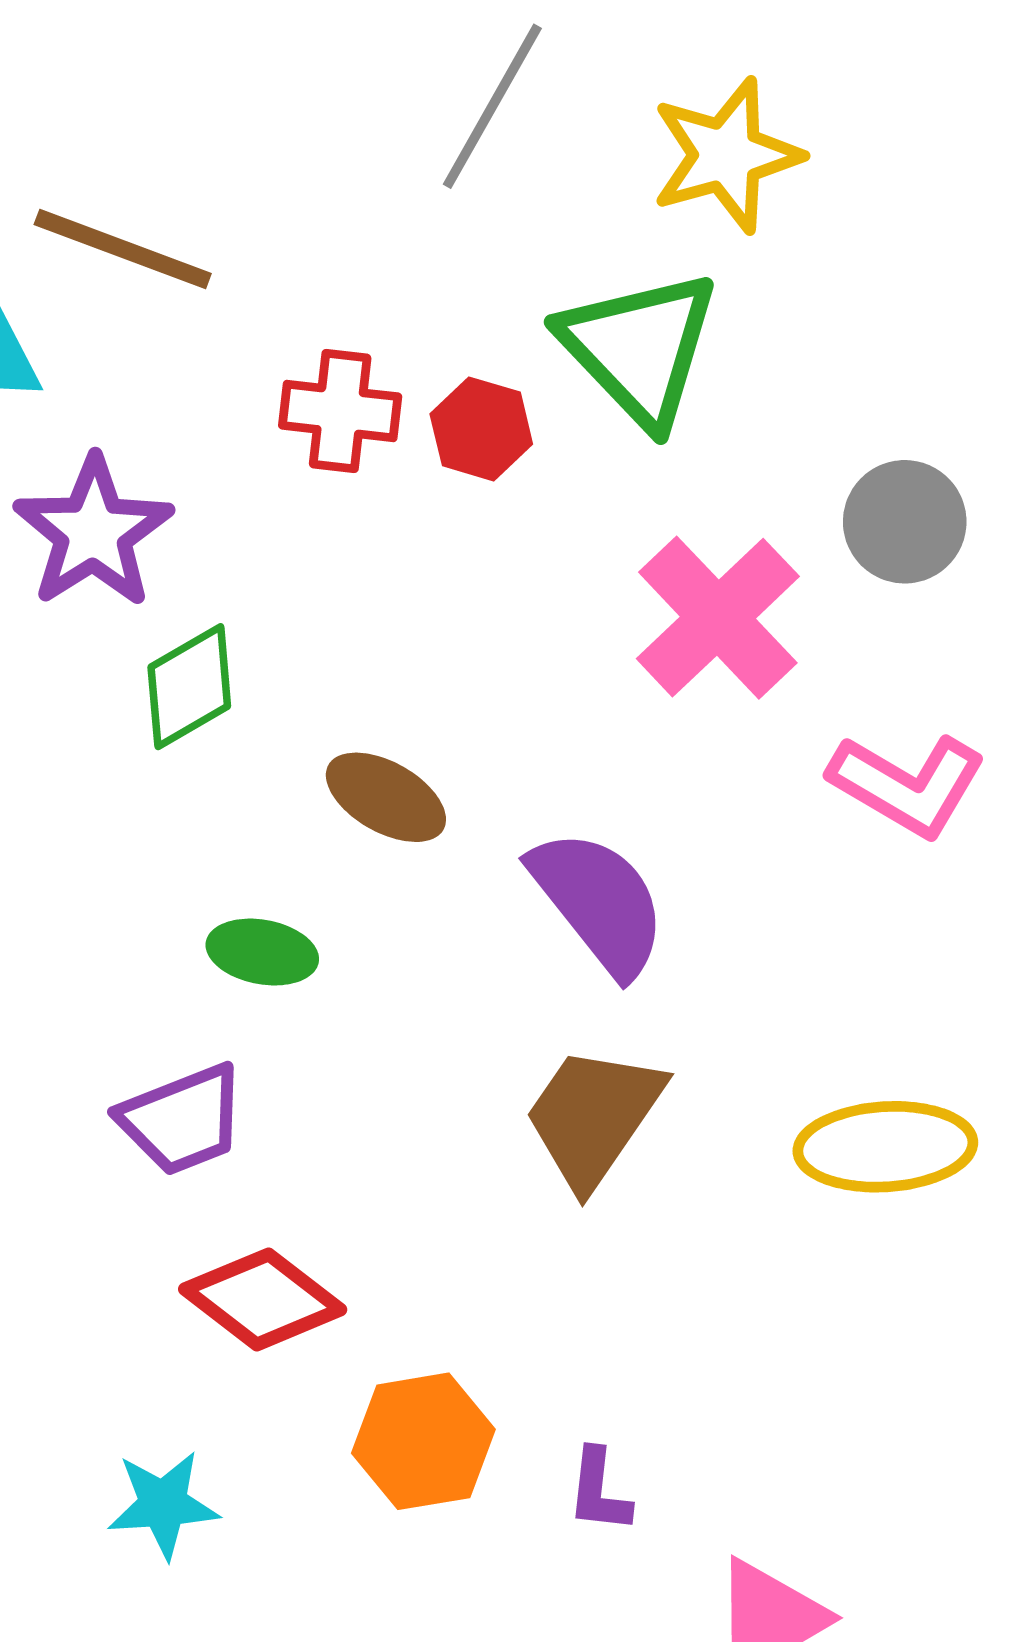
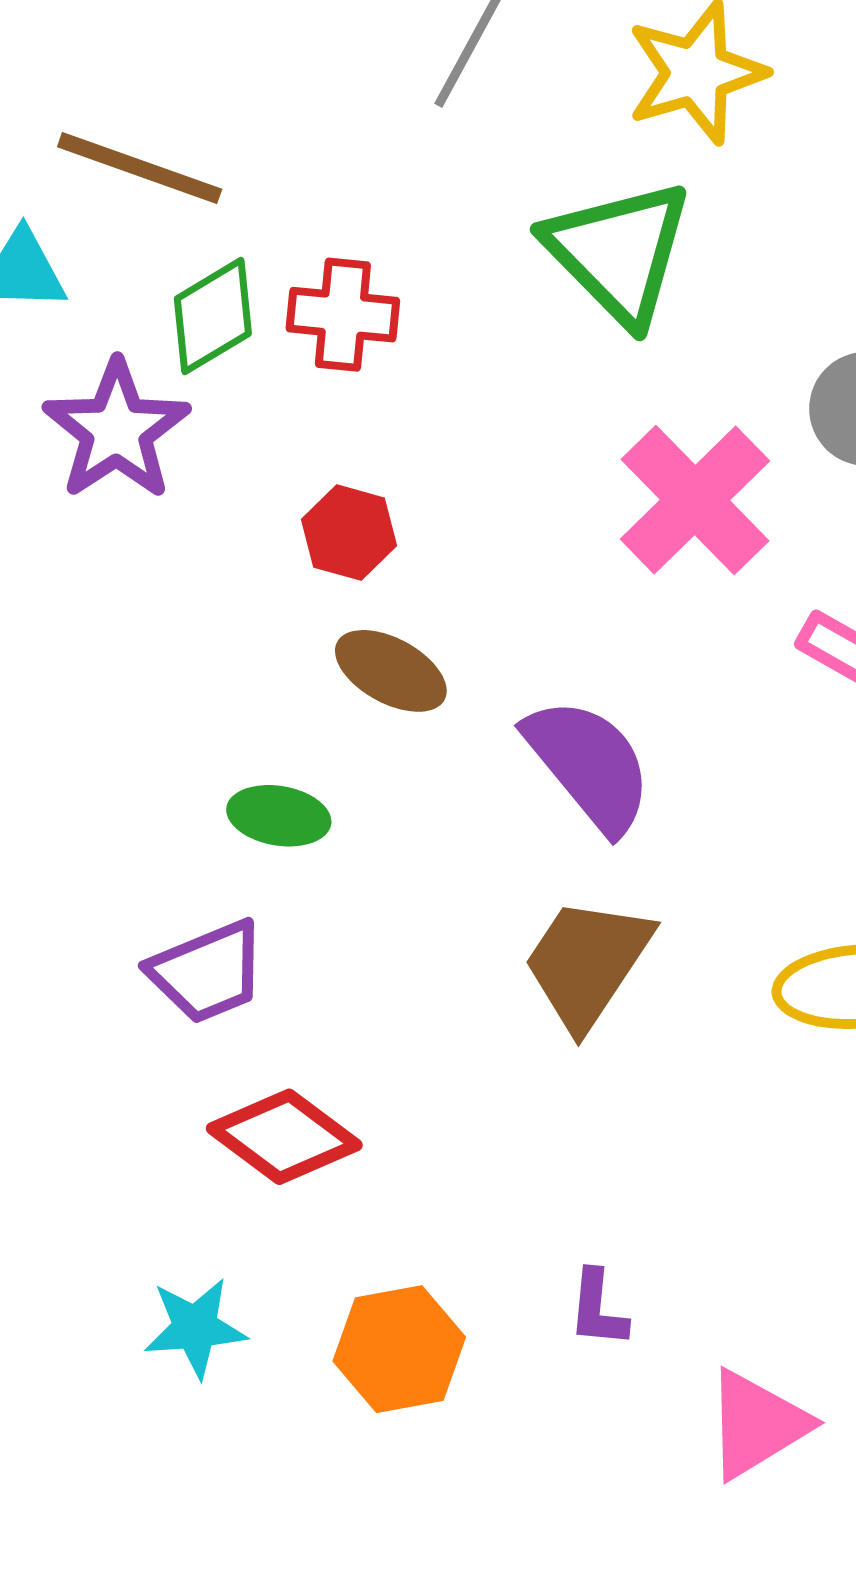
red hexagon: (481, 429) -> (349, 533), moved
green diamond: (189, 687) -> (213, 316), moved
orange hexagon: (423, 1441) -> (399, 1349), moved

